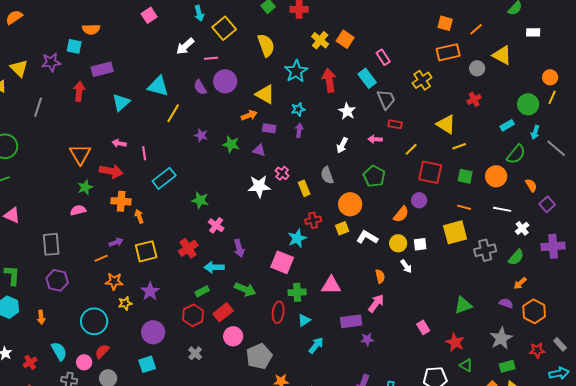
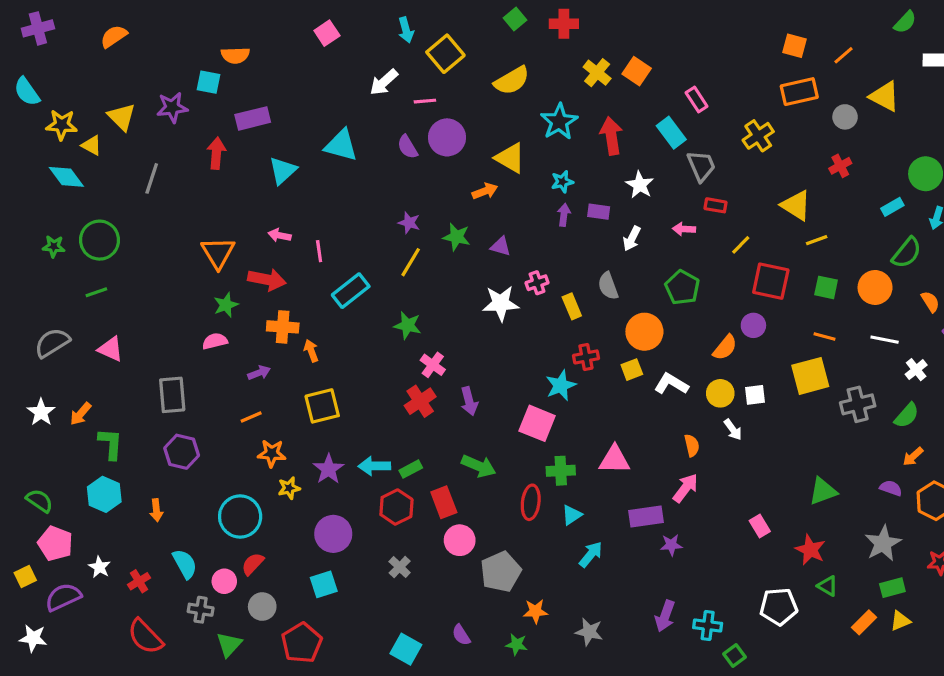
yellow semicircle: (266, 45) -> (512, 81), turned 80
yellow line: (173, 113) -> (411, 262), moved
purple rectangle: (269, 128) -> (599, 212), moved
pink cross: (282, 173) -> (537, 283), turned 32
purple arrow: (116, 242) -> (259, 373), moved
red cross: (188, 248) -> (420, 401), moved
cyan arrow: (214, 267) -> (374, 466), moved
red rectangle: (223, 312) -> (444, 502), turned -72

